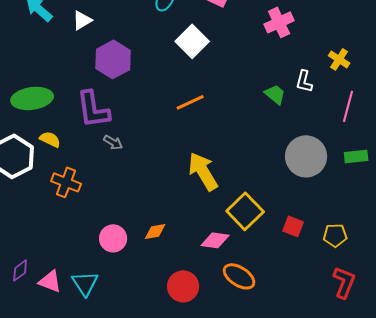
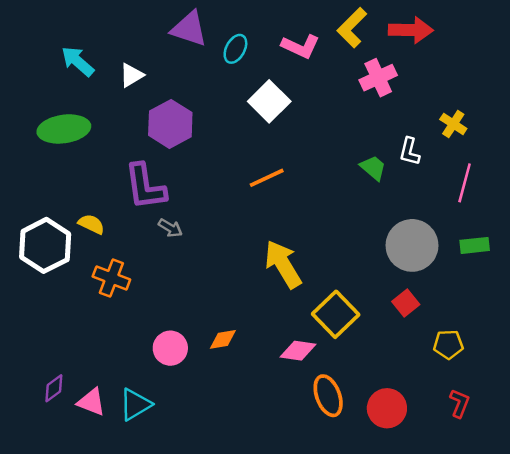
green ellipse: (32, 98) -> (64, 129), moved
red square: (293, 226) -> (406, 303), moved, turned 30
orange ellipse: (239, 276) -> (328, 396), turned 36
red L-shape: (344, 282) -> (460, 403), size x0.7
cyan triangle: (85, 283) -> (135, 404), turned 32
red circle: (183, 286) -> (387, 408), moved

